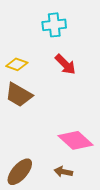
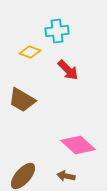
yellow diamond: (17, 64) -> (30, 52), moved

